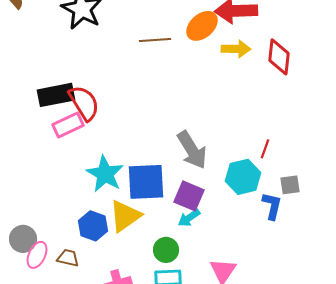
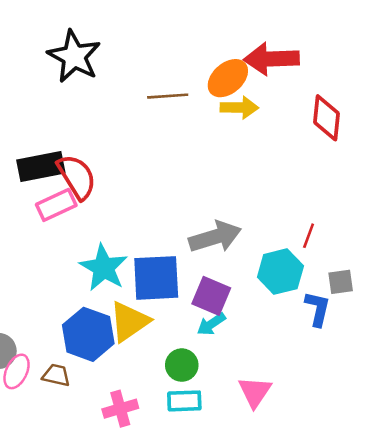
yellow arrow: (236, 49) -> (239, 108), moved
gray arrow: (192, 150) -> (215, 237), turned -75
blue hexagon: (93, 226) -> (88, 334), size x1.4

